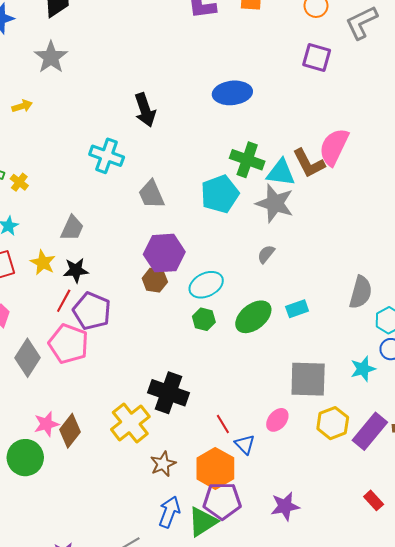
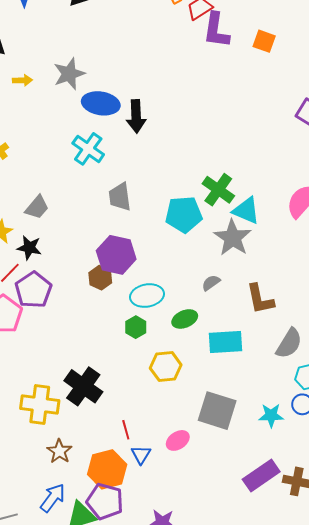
gray star: (51, 57) -> (69, 74), moved
blue ellipse: (232, 93) -> (101, 103), moved
brown L-shape: (309, 163) -> (260, 299), moved
cyan rectangle: (297, 309) -> (225, 342), size x1.6
green ellipse: (253, 317) -> (185, 319), moved, size x0.7
yellow cross: (130, 423) -> (40, 404), turned 30
yellow hexagon: (333, 423) -> (166, 367), moved
brown star: (163, 464) -> (59, 451), turned -30

